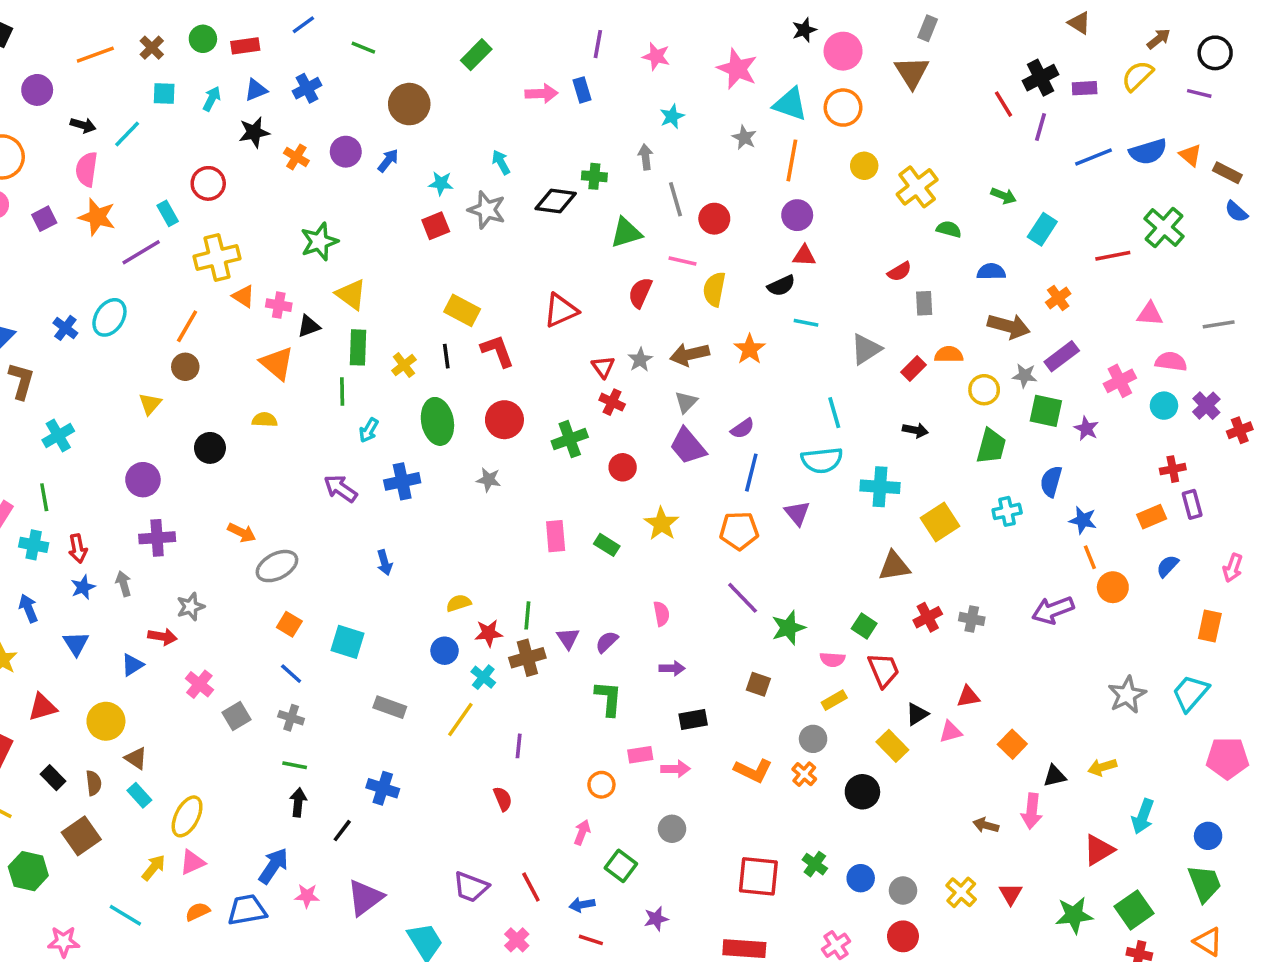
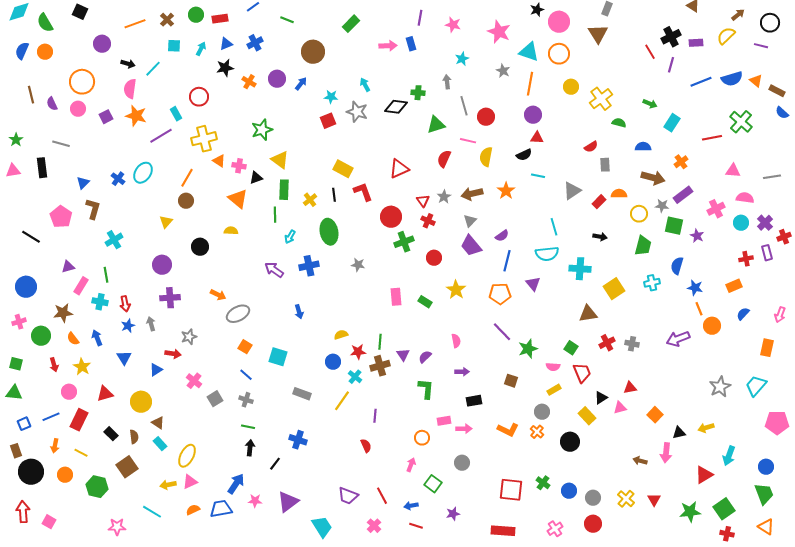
red circle: (504, 420) -> (391, 217), moved
purple rectangle: (1192, 504) -> (767, 253), moved
yellow arrow: (154, 868) -> (168, 485), turned -140

